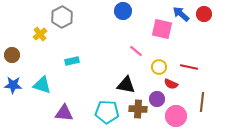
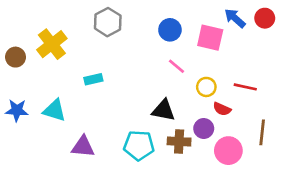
blue circle: (123, 11) -> (170, 30), moved
gray hexagon: (62, 17) -> (108, 22), moved
yellow cross: (40, 34) -> (52, 44), size x1.6
brown circle: (12, 55) -> (15, 57), moved

